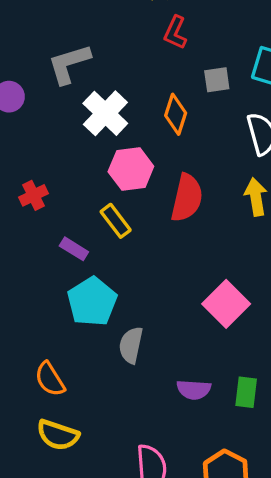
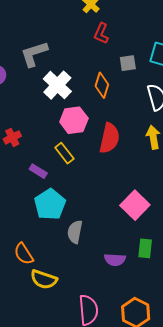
green rectangle: (246, 392) -> (145, 248), moved
yellow semicircle: (58, 435) -> (44, 279), moved

